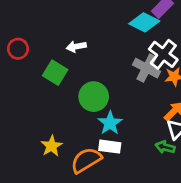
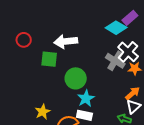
white arrow: (76, 47) -> (66, 41), size x1.6
green square: (55, 73) -> (49, 59), turned -30

